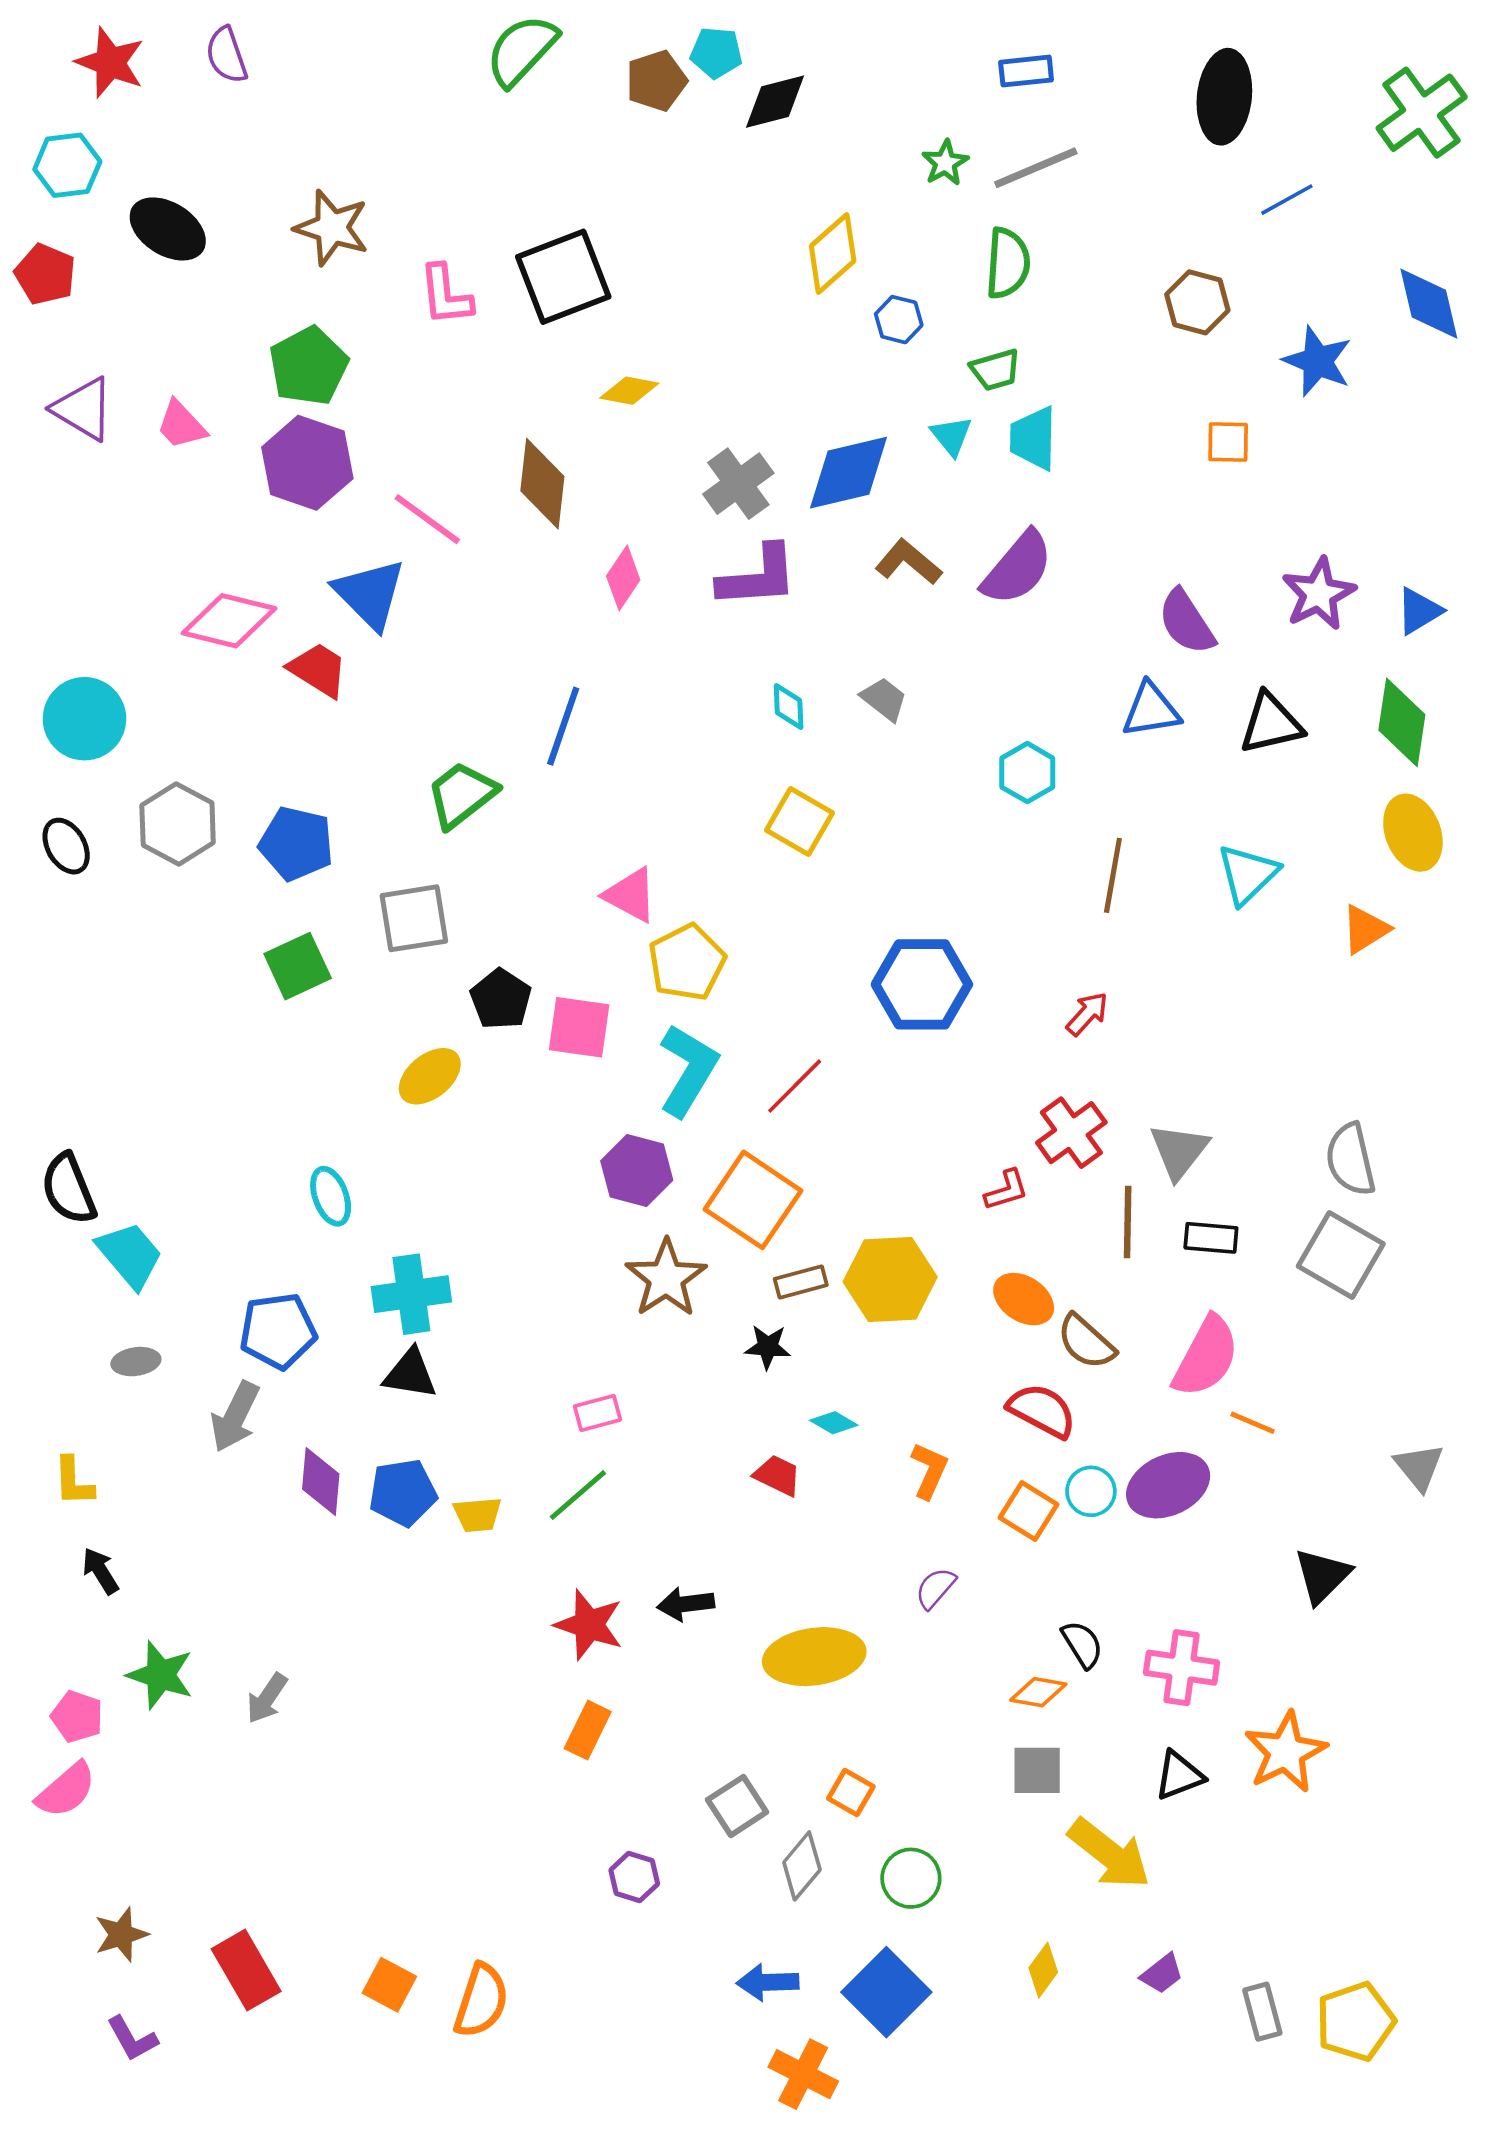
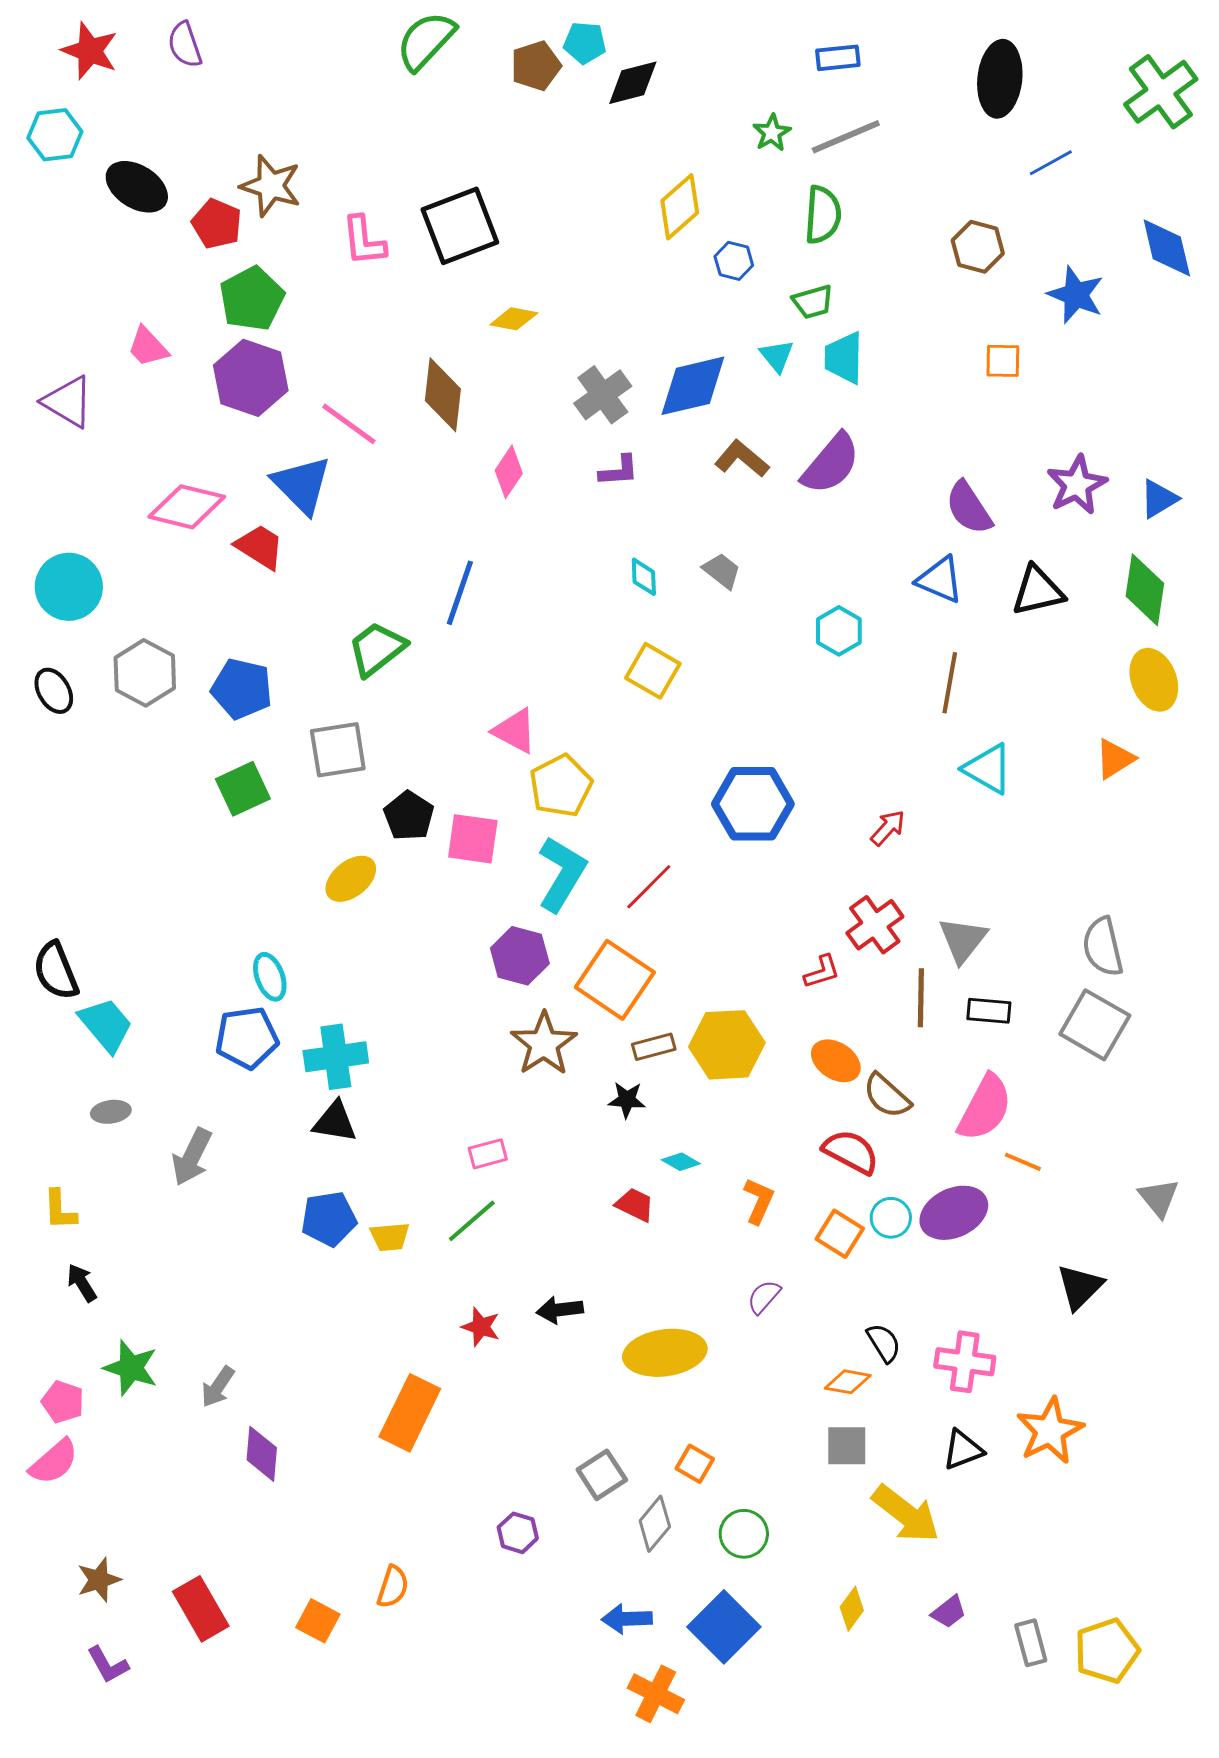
red pentagon: (45, 274) -> (217, 224), moved
purple triangle: (83, 409) -> (68, 402), moved
purple L-shape: (758, 577) -> (619, 471), size x0.6
blue triangle: (1151, 710) -> (940, 580), turned 32
cyan triangle: (1248, 874) -> (988, 769), moved, turned -46
brown line: (1113, 875) -> (950, 683), moved
blue pentagon: (278, 1331) -> (247, 1038), moved
purple diamond: (321, 1482) -> (262, 1454), moved
red star: (589, 1625) -> (481, 1327), size x0.7
orange rectangle: (588, 1730) -> (410, 1413), moved, size x1.6
orange semicircle: (481, 2001) -> (393, 1587), moved, size x0.7

